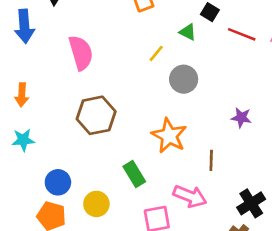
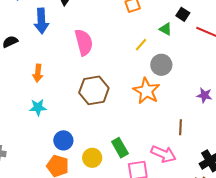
orange star: (169, 136) -> (146, 91), moved
green rectangle: (134, 174) -> (120, 148), moved

